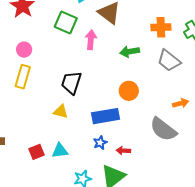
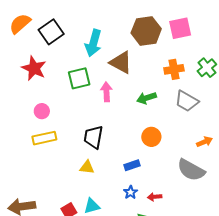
green square: (66, 22) -> (79, 78), turned -30
yellow rectangle: (23, 77) -> (44, 138), turned 70
blue rectangle: (105, 116) -> (132, 165), size x0.6

